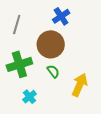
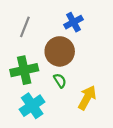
cyan cross: (29, 97) -> (32, 106), size x1.6

